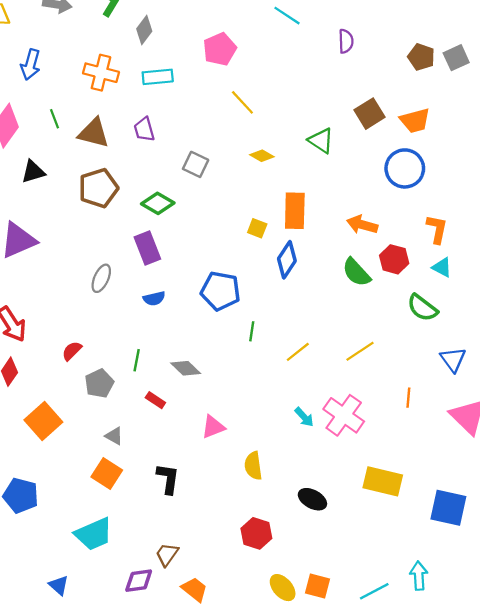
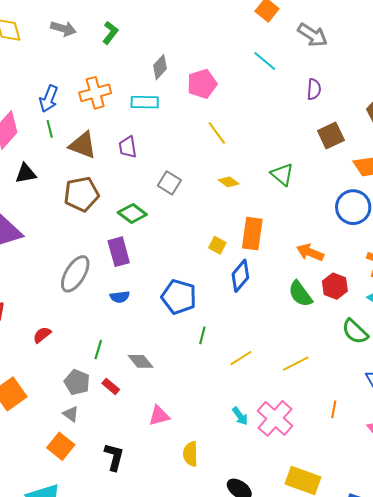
gray diamond: (144, 30) -> (160, 67), moved
blue arrow: (31, 65) -> (49, 99), moved
orange cross: (101, 73) -> (95, 93), turned -36
brown square: (370, 114) -> (331, 136), moved
gray ellipse: (101, 278) -> (75, 274), size x1.5
gray pentagon: (99, 383) -> (77, 382), moved, turned -30

